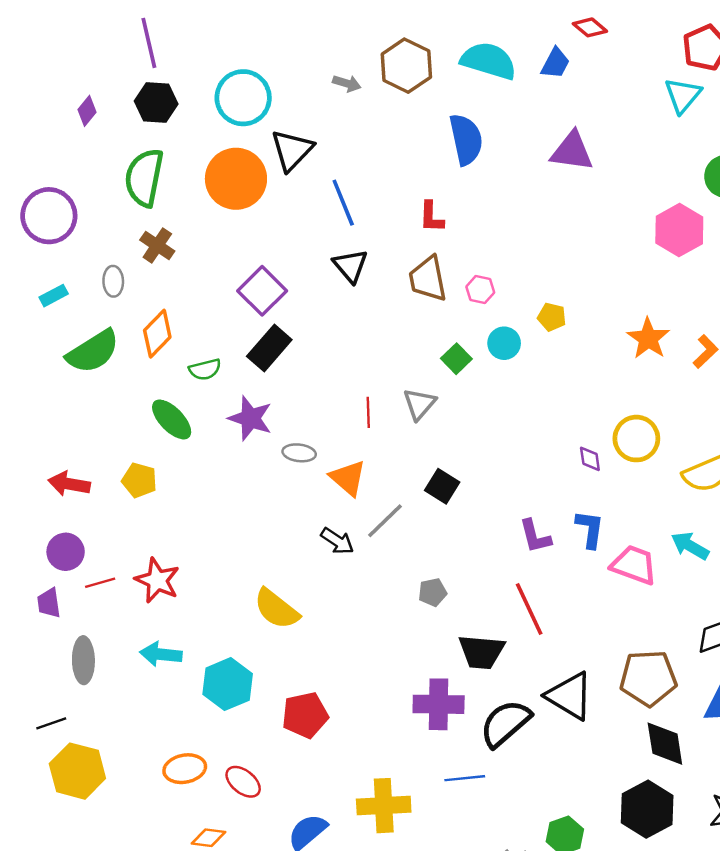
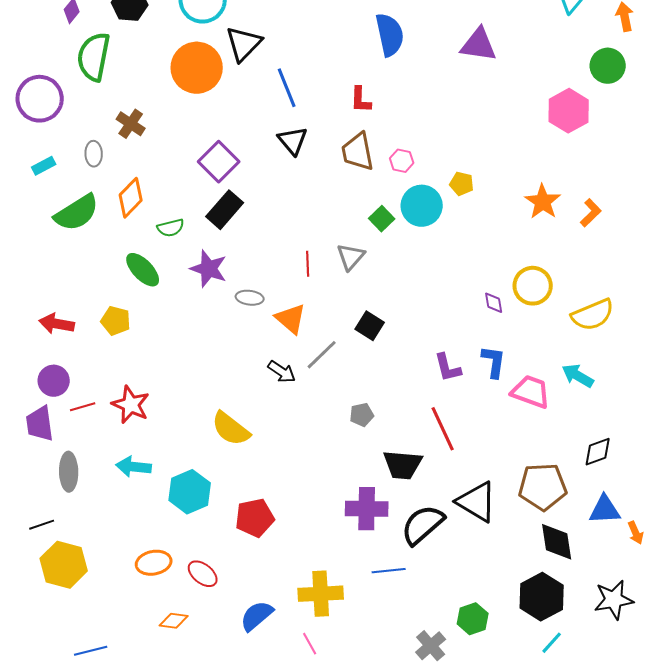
green semicircle: (144, 178) -> (94, 57), moved
cyan circle: (504, 343) -> (422, 206), size x1.5
purple trapezoid: (49, 603) -> (40, 424), size x1.4

